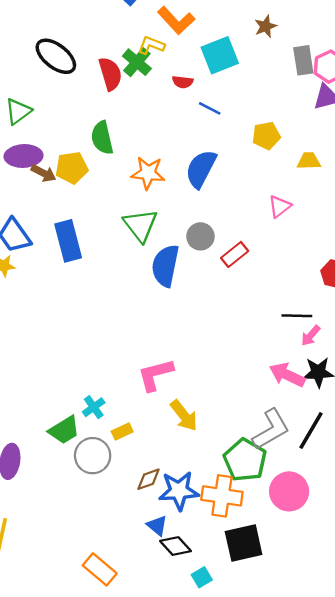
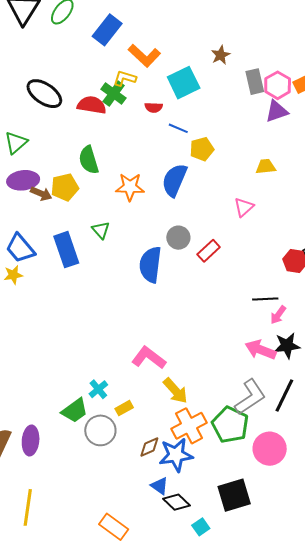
red semicircle: (110, 74) -> (92, 105), turned -60
yellow pentagon: (266, 136) -> (202, 149), moved
green triangle: (140, 225) -> (101, 230), moved, size x0.6
pink L-shape: (155, 375) -> (149, 358), turned 56
orange cross: (222, 496) -> (189, 426), moved, turned -32

